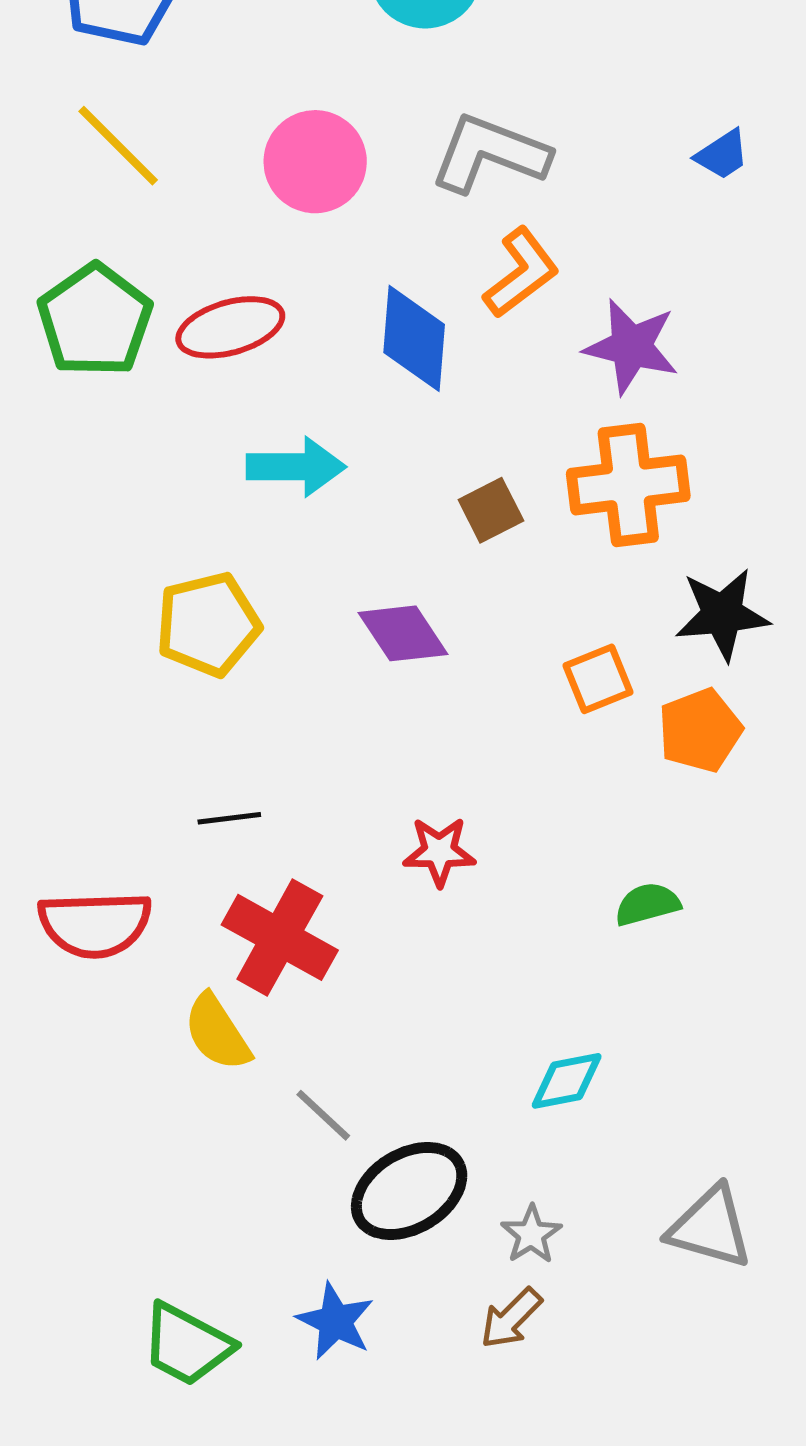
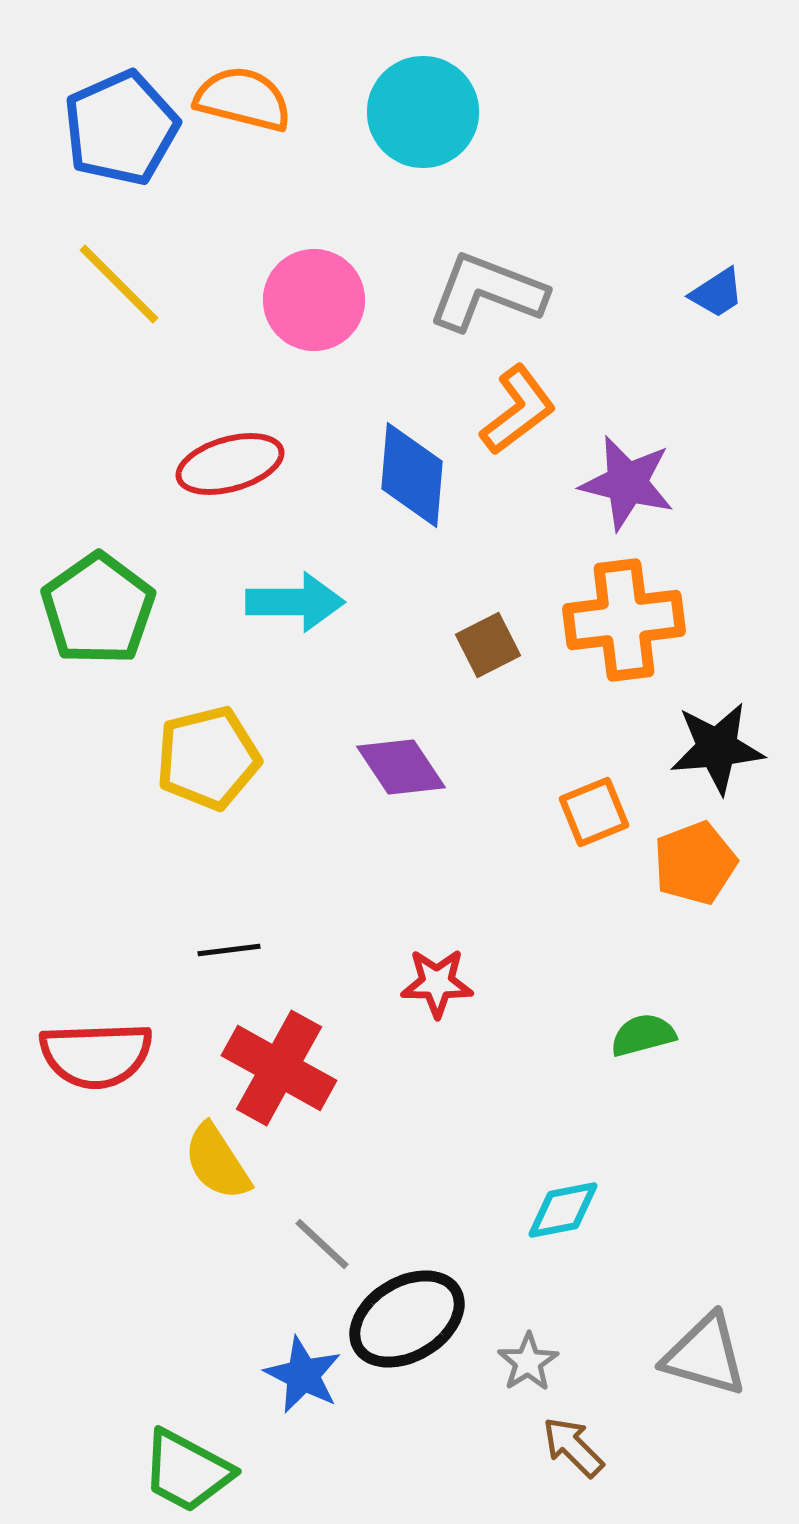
green pentagon: (95, 320) -> (98, 609), moved
brown arrow: (511, 1318) -> (573, 1447), moved, turned 90
blue star: (335, 1321) -> (303, 1375), moved

